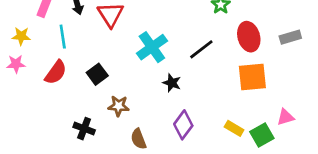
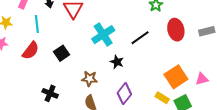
orange square: (252, 77) -> (176, 77), moved, turned -30
brown star: (119, 106) -> (89, 79), moved
pink triangle: (285, 117) -> (202, 79), moved

